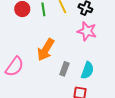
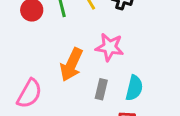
pink star: (87, 31) -> (110, 47), moved

